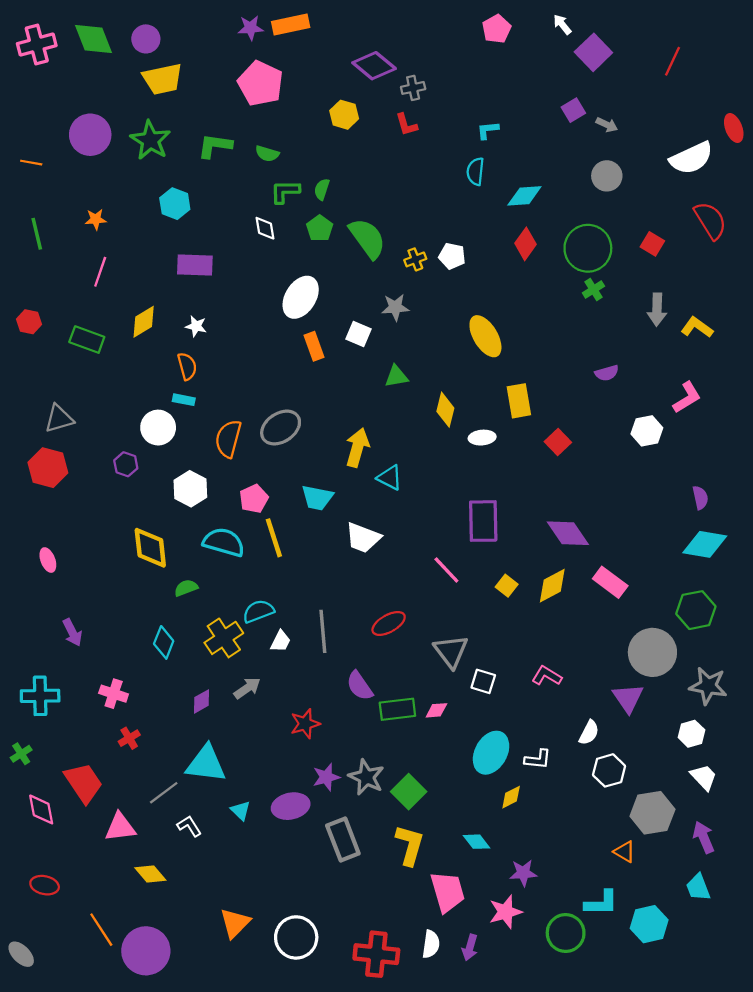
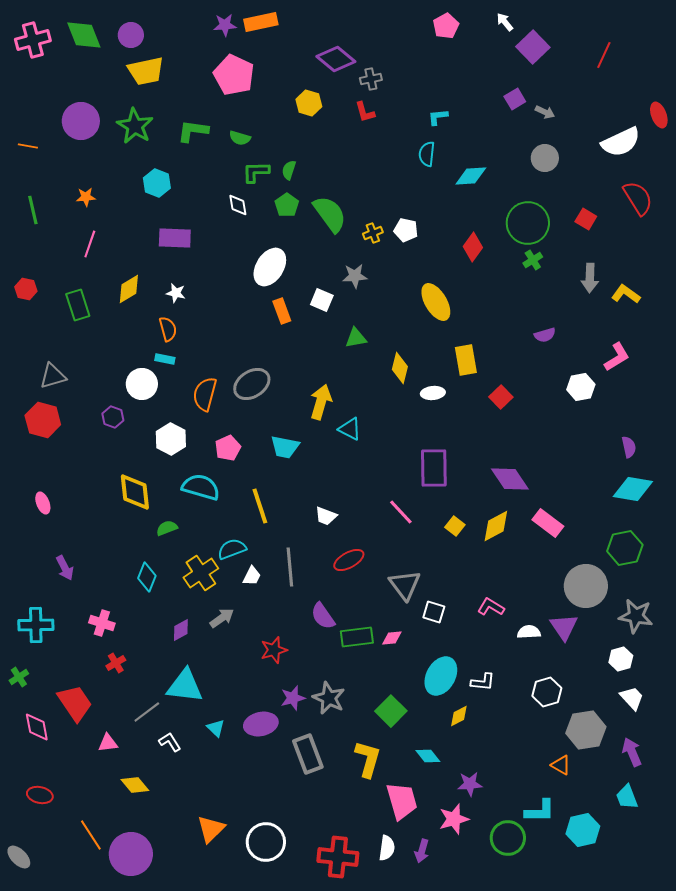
red diamond: (526, 244) -> (473, 247), moved
green rectangle: (87, 340) -> (78, 305), turned 52
yellow line: (274, 538) -> (260, 506), moved
white trapezoid: (363, 538) -> (326, 516), moved, size x0.7
white semicircle: (589, 733) -> (529, 632), moved, turned -120
green square: (409, 792) -> (391, 711), moved
pink triangle: (120, 827) -> (108, 743), size x0.7

